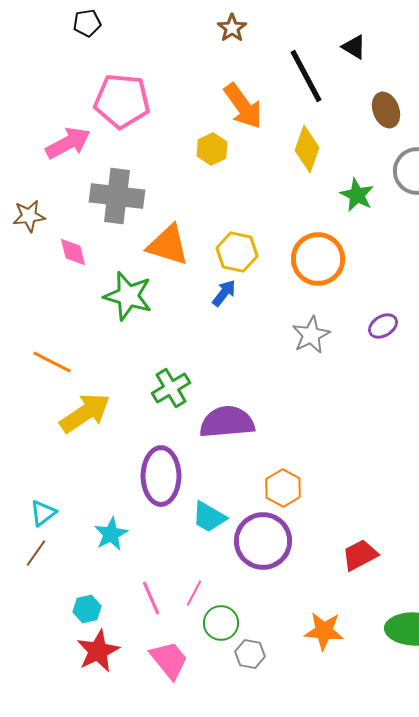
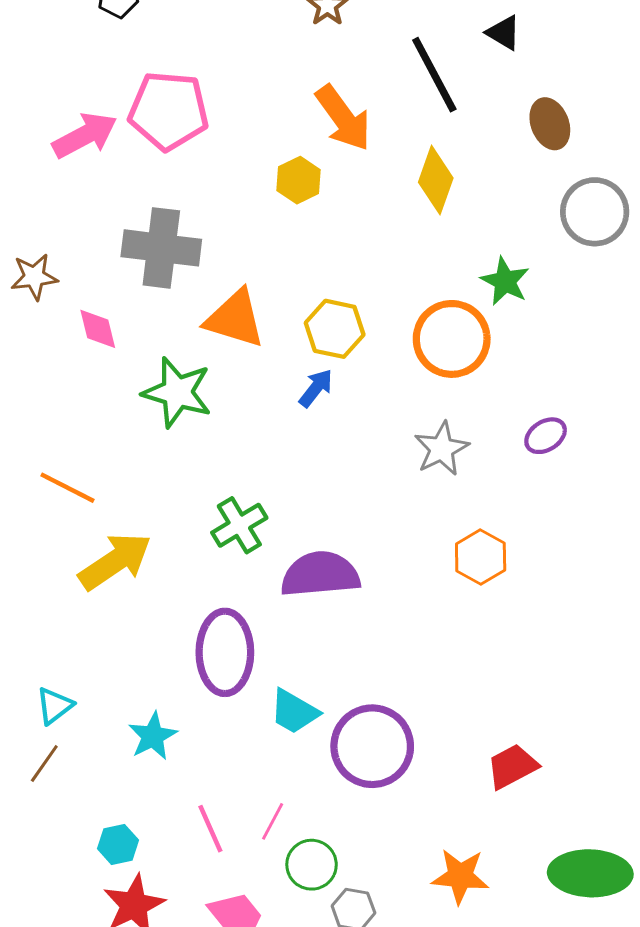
pink arrow: (68, 143) -> (85, 135), moved
green star: (357, 195) -> (505, 281), moved
orange hexagon: (283, 488) -> (481, 557), moved

